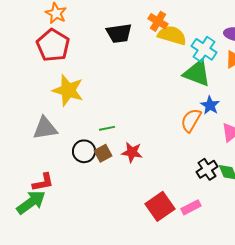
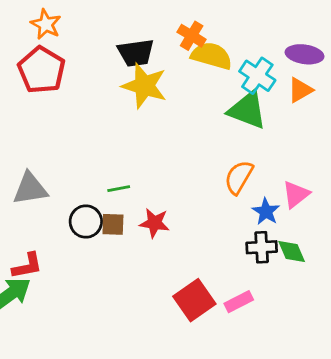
yellow star: (68, 90) -> (144, 86), moved
blue star: (210, 105) -> (266, 212), moved
brown square: (103, 153) -> (113, 224), turned 30
black cross: (207, 169) -> (262, 247), turned 30

